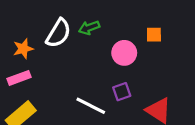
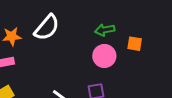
green arrow: (89, 28) -> (105, 30), moved

